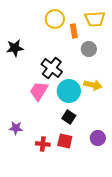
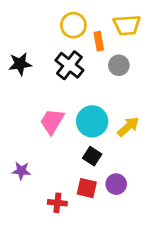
black cross: (52, 68) -> (69, 65), moved
yellow arrow: (93, 85) -> (128, 127), moved, turned -54
purple circle: (98, 138) -> (116, 184), moved
red cross: (43, 144) -> (57, 203), moved

